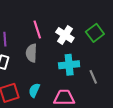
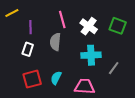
green square: (95, 33) -> (118, 26), turned -36
gray line: (93, 77) -> (114, 68), turned 56

